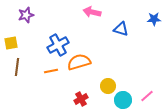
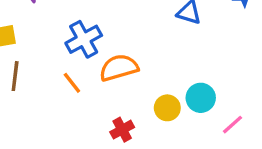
orange line: (51, 71) -> (72, 83), turned 64
cyan circle: (123, 100) -> (201, 98), moved

